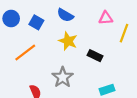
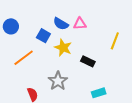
pink triangle: (106, 18) -> (80, 24), moved
blue square: (36, 22) -> (43, 36), moved

